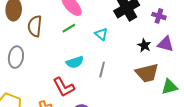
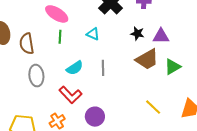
green line: (69, 28) -> (60, 37), turned -40
purple triangle: (166, 44) -> (161, 36), moved
gray ellipse: (16, 57) -> (36, 76), moved

